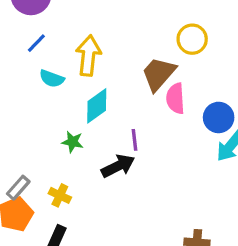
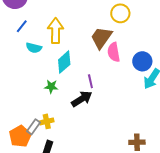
gray rectangle: (18, 188) -> (34, 127), moved
yellow cross: (60, 195) -> (47, 121), turned -32

